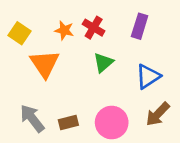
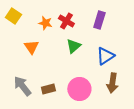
yellow square: (20, 33) -> (13, 16), moved
orange triangle: (45, 64) -> (31, 47), size x0.7
brown arrow: (158, 114) -> (112, 83), turned -36

